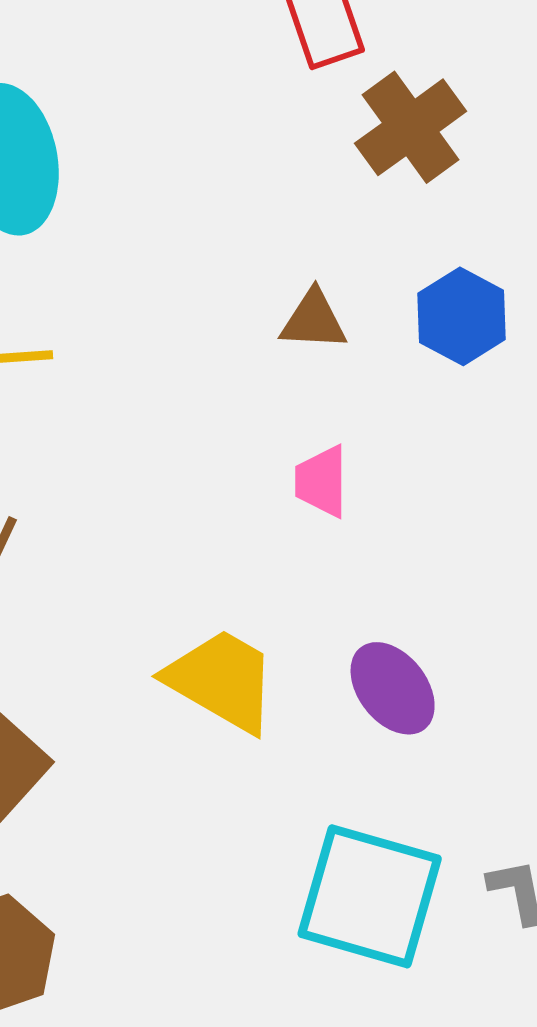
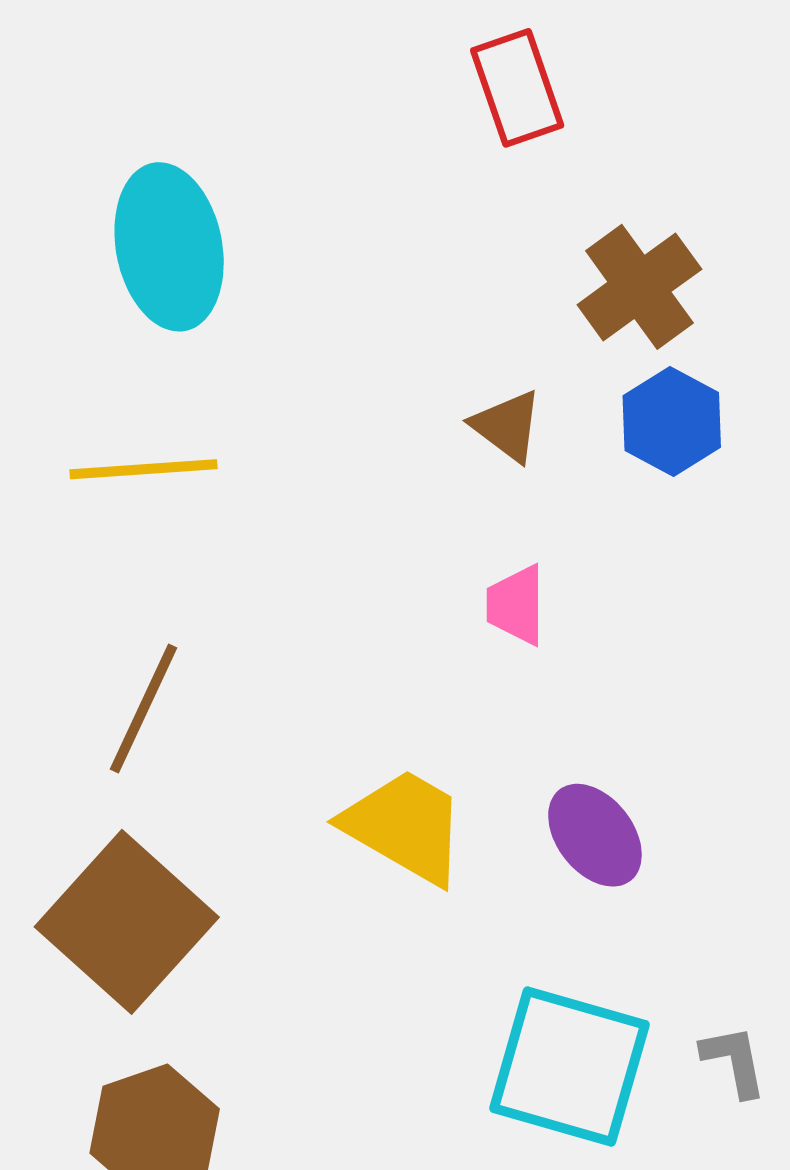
brown cross: (411, 127) -> (639, 287), moved
brown triangle: (314, 320) -> (507, 426), turned 34

